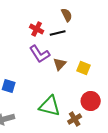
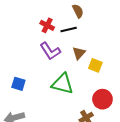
brown triangle: (60, 64) -> (79, 53), moved
green triangle: (50, 106) -> (63, 84), moved

